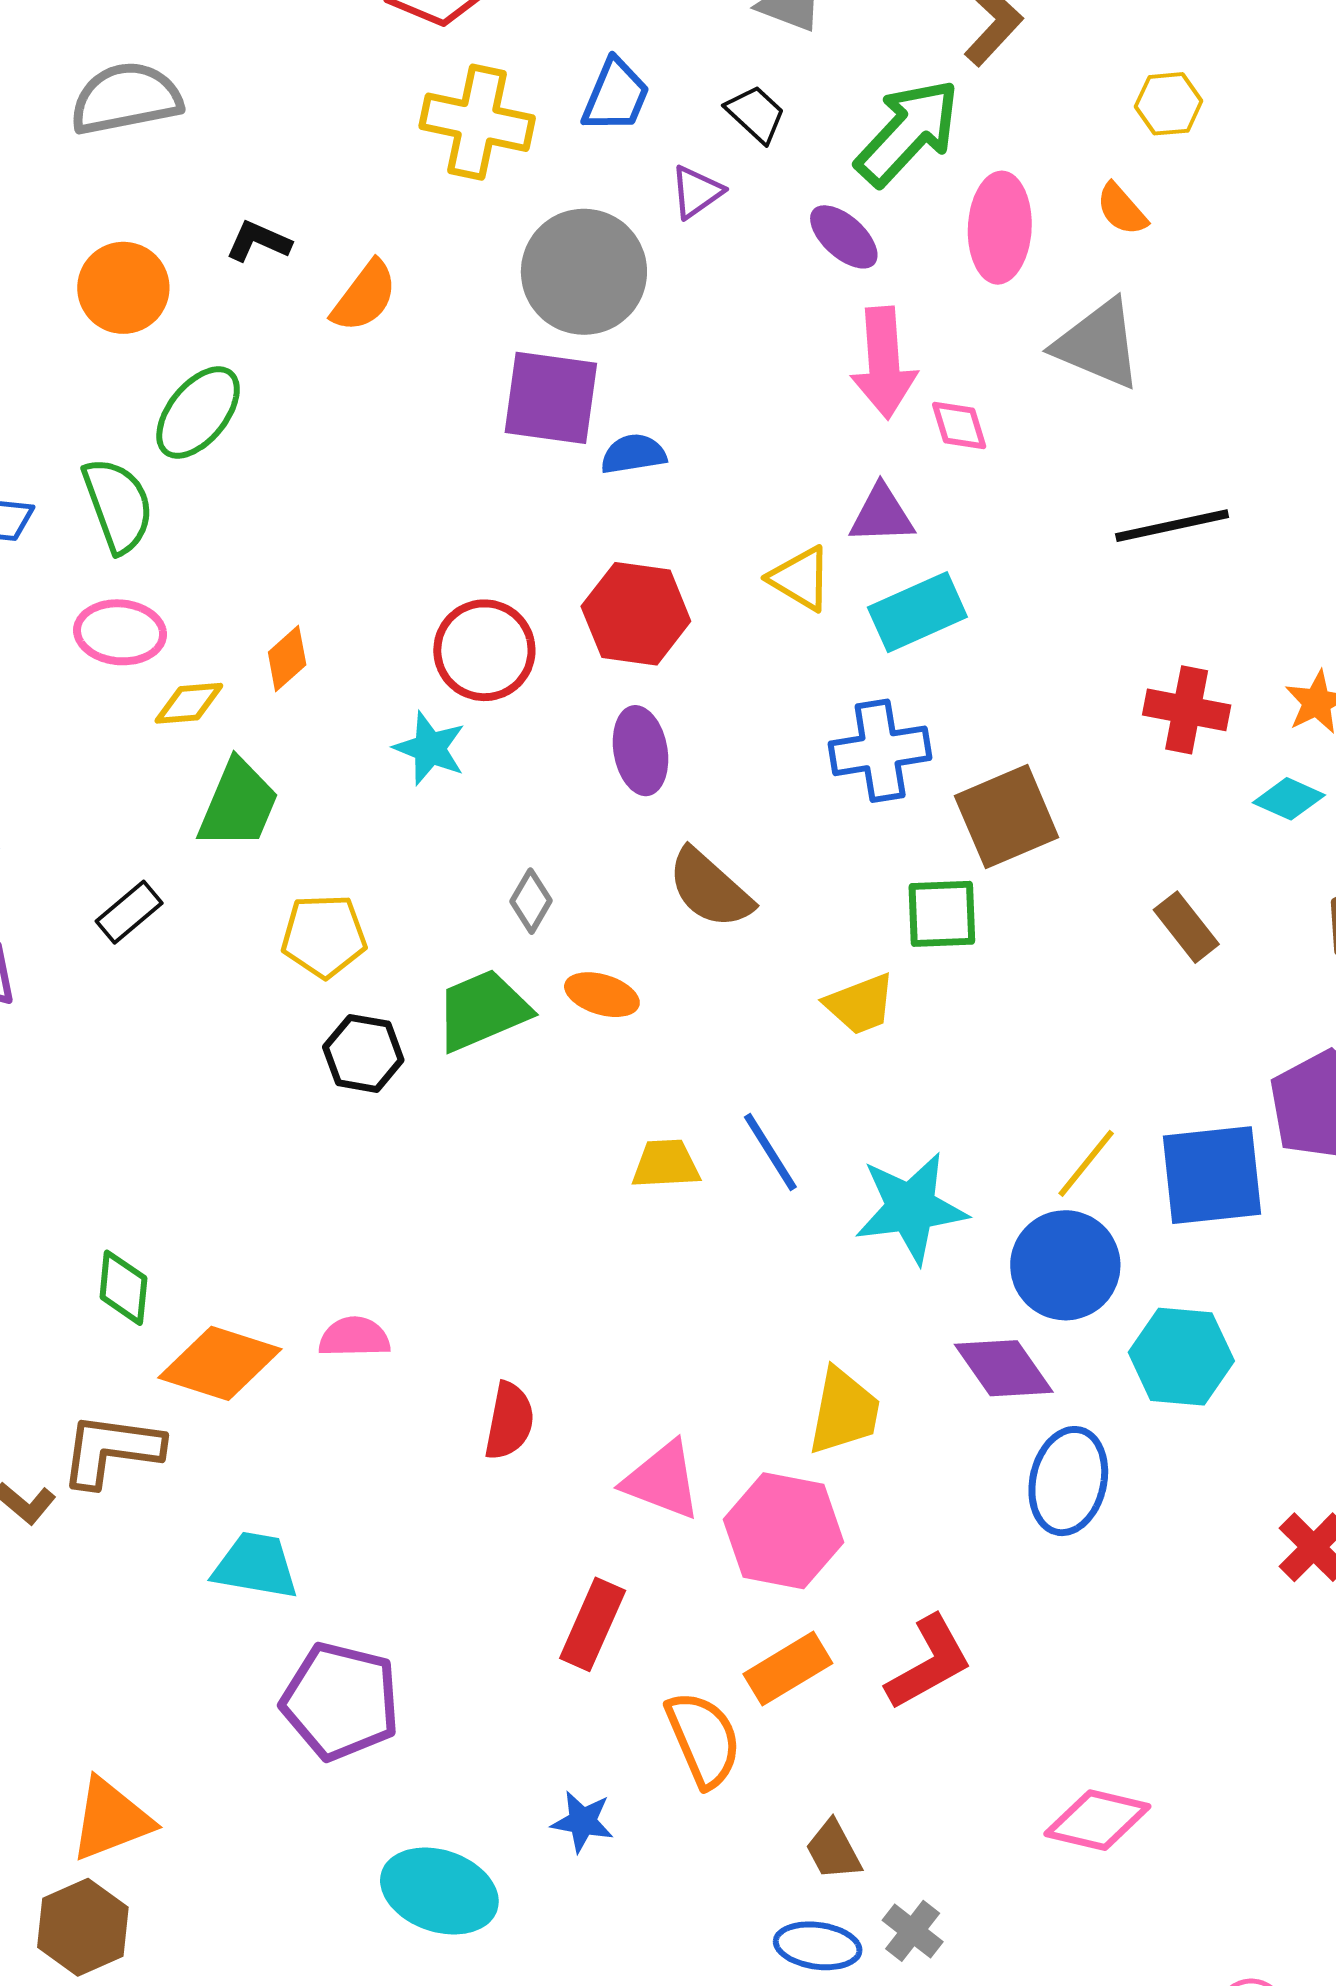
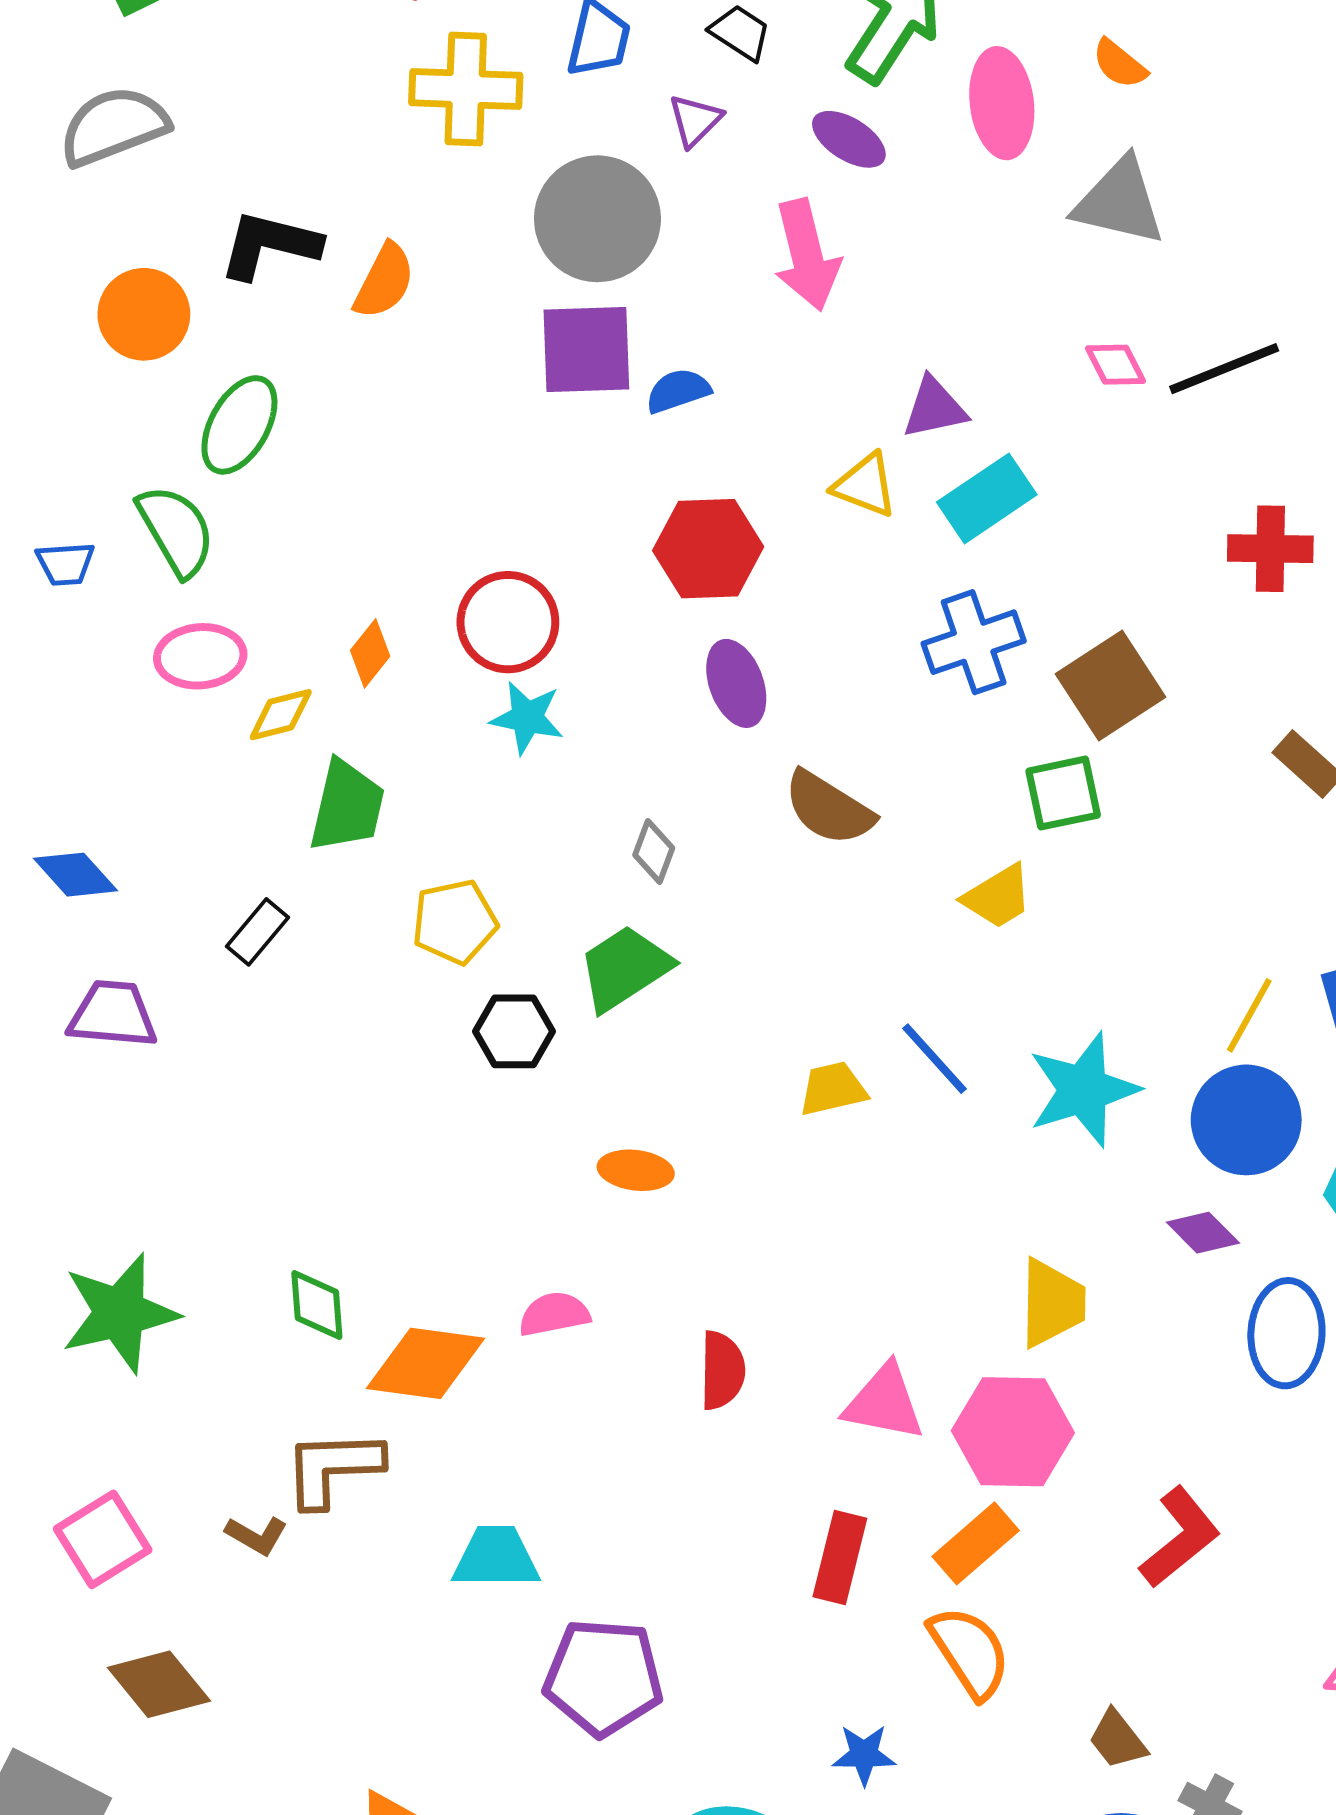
black L-shape: (258, 241) -> (270, 245), size x1.6
pink arrow: (884, 363) -> (807, 255), moved
pink diamond: (959, 426) -> (1115, 365), moved
red circle: (484, 650) -> (508, 622), moved
orange ellipse: (602, 995) -> (636, 1170), moved
purple diamond: (1004, 1368) -> (1203, 1233), size x0.7
orange rectangle: (788, 1669) -> (976, 1543), moved

